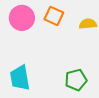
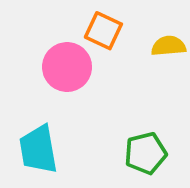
pink circle: (22, 18) -> (67, 67), moved

